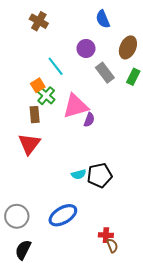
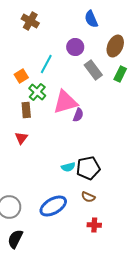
cyan line: (56, 66) -> (46, 64), turned 66
orange square: (38, 85) -> (21, 76), moved
red triangle: (29, 144) -> (21, 138), size x0.6
brown semicircle: (112, 246) -> (88, 197), moved, turned 136

